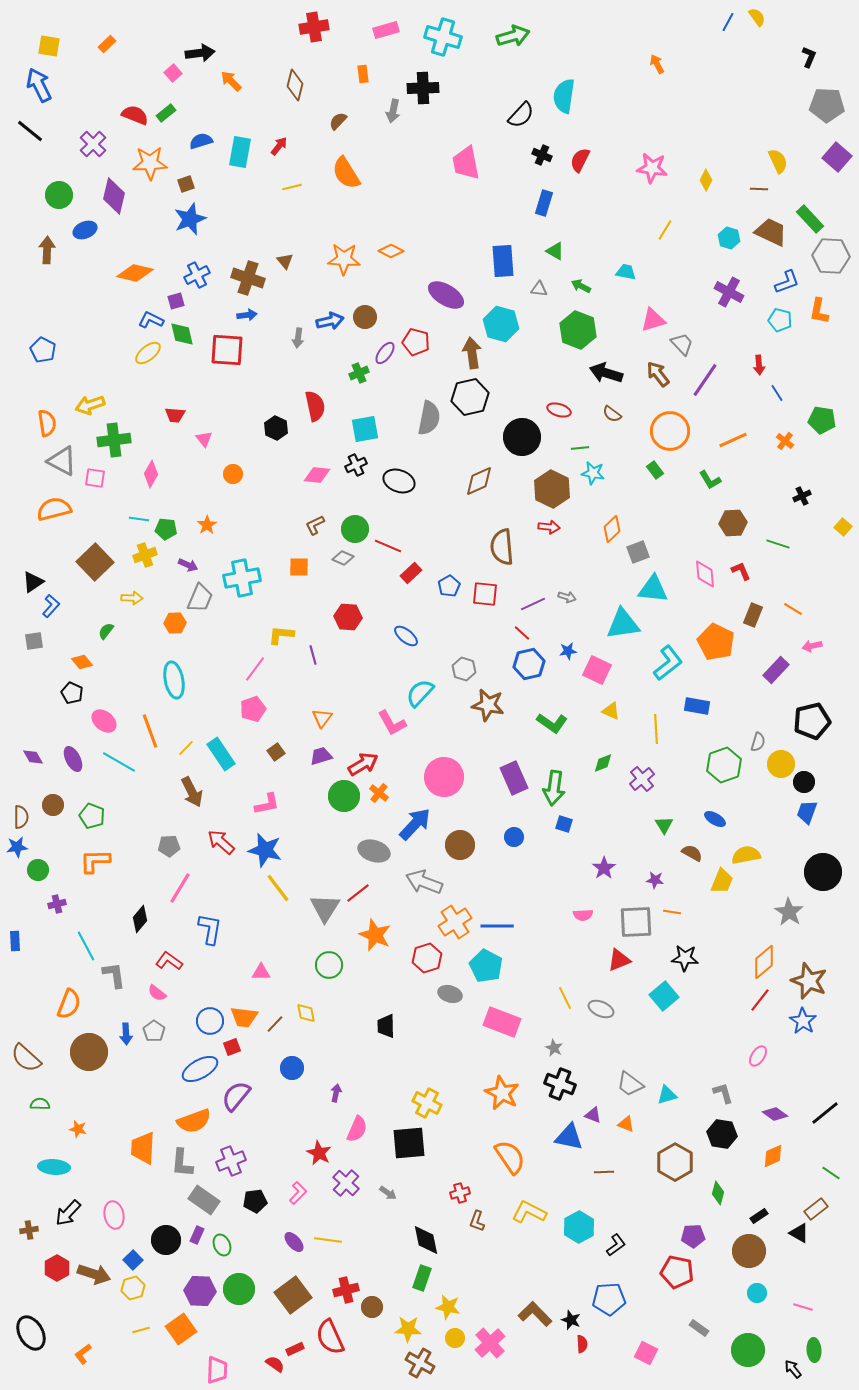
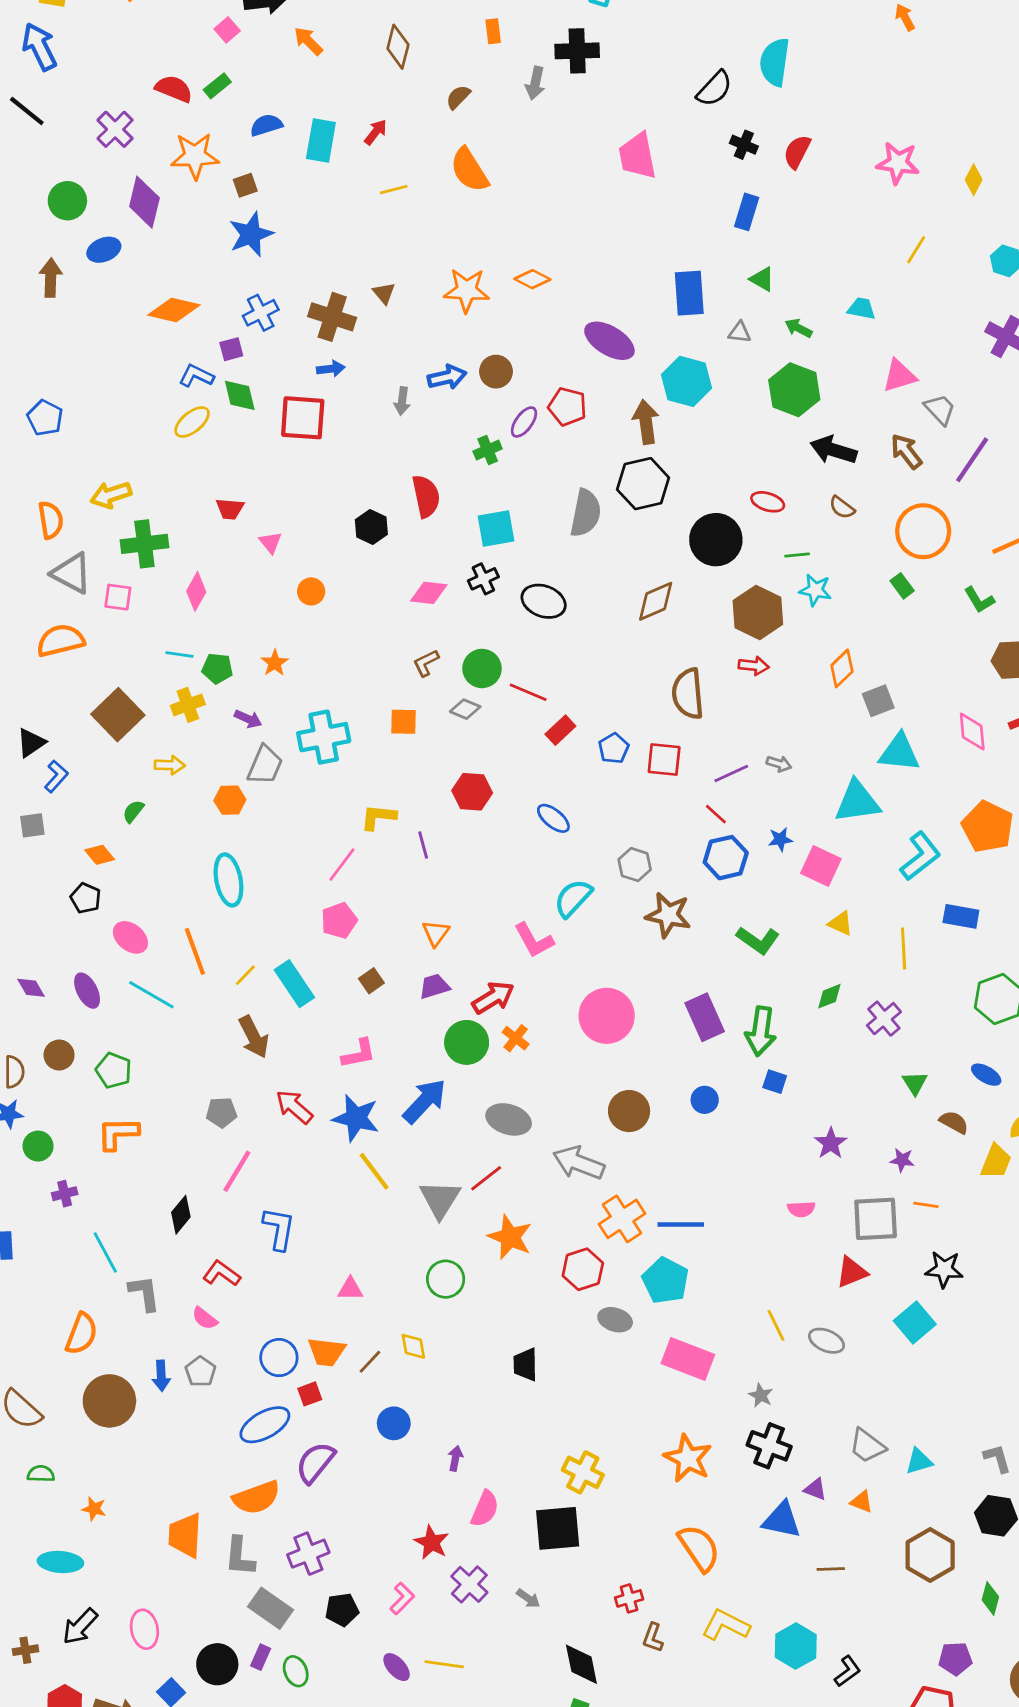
blue arrow: (415, 824) -> (425, 1101), moved

